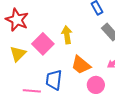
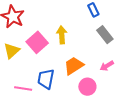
orange trapezoid: (81, 65) -> (74, 66), turned 105

